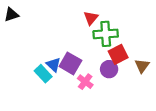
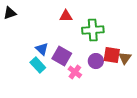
red triangle: (91, 18) -> (66, 16), moved, turned 48
red square: (118, 54) -> (112, 55), moved, turned 36
blue triangle: (53, 65) -> (42, 49), moved

